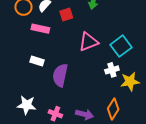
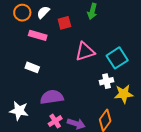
purple semicircle: (60, 75) -> (52, 97), moved, turned 65
pink cross: (55, 114) -> (55, 121), moved, turned 32

